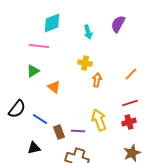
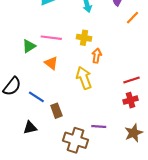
pink line: (39, 46) -> (51, 38), moved
orange line: (131, 74) -> (133, 18), moved
yellow arrow: (99, 120) -> (84, 78), moved
purple line: (78, 131) -> (99, 127), moved

